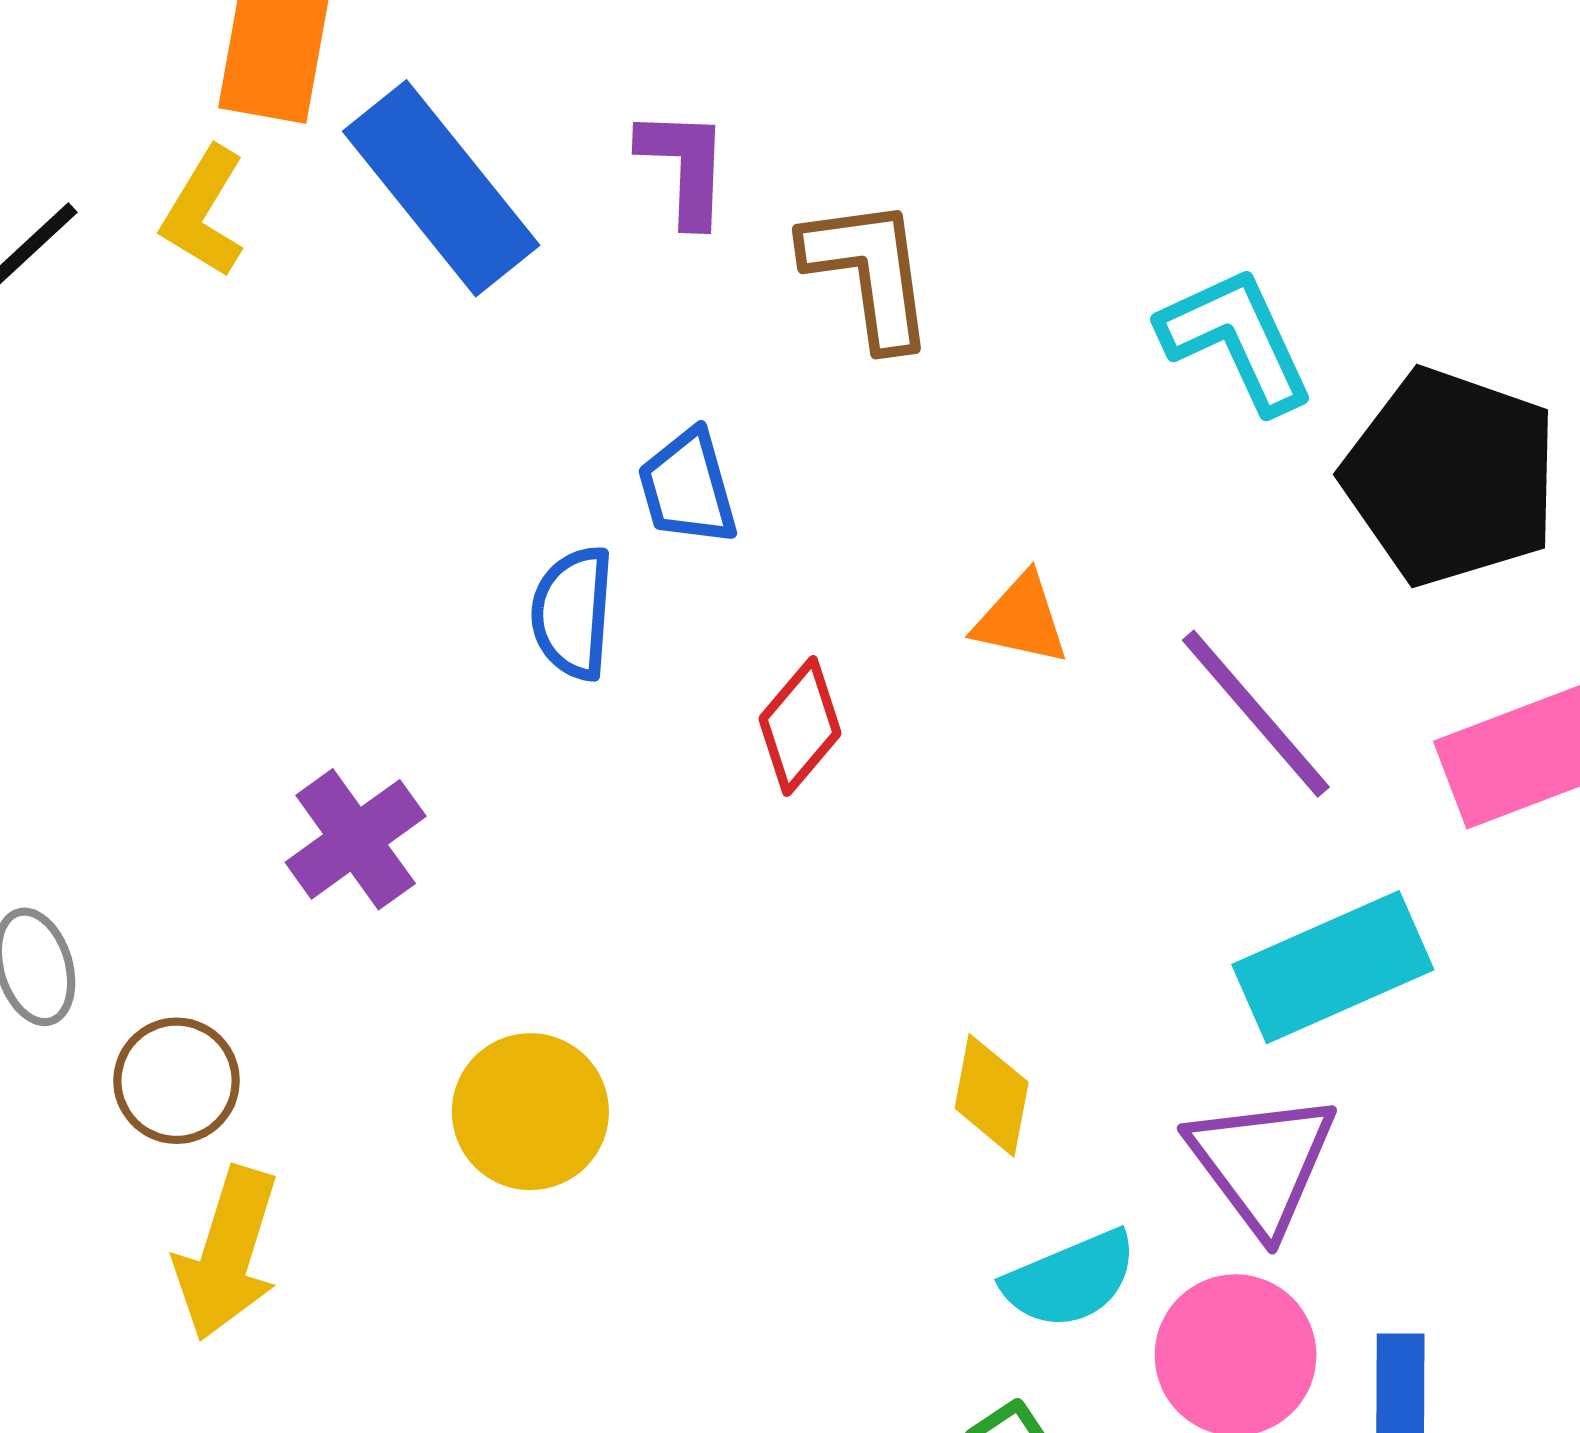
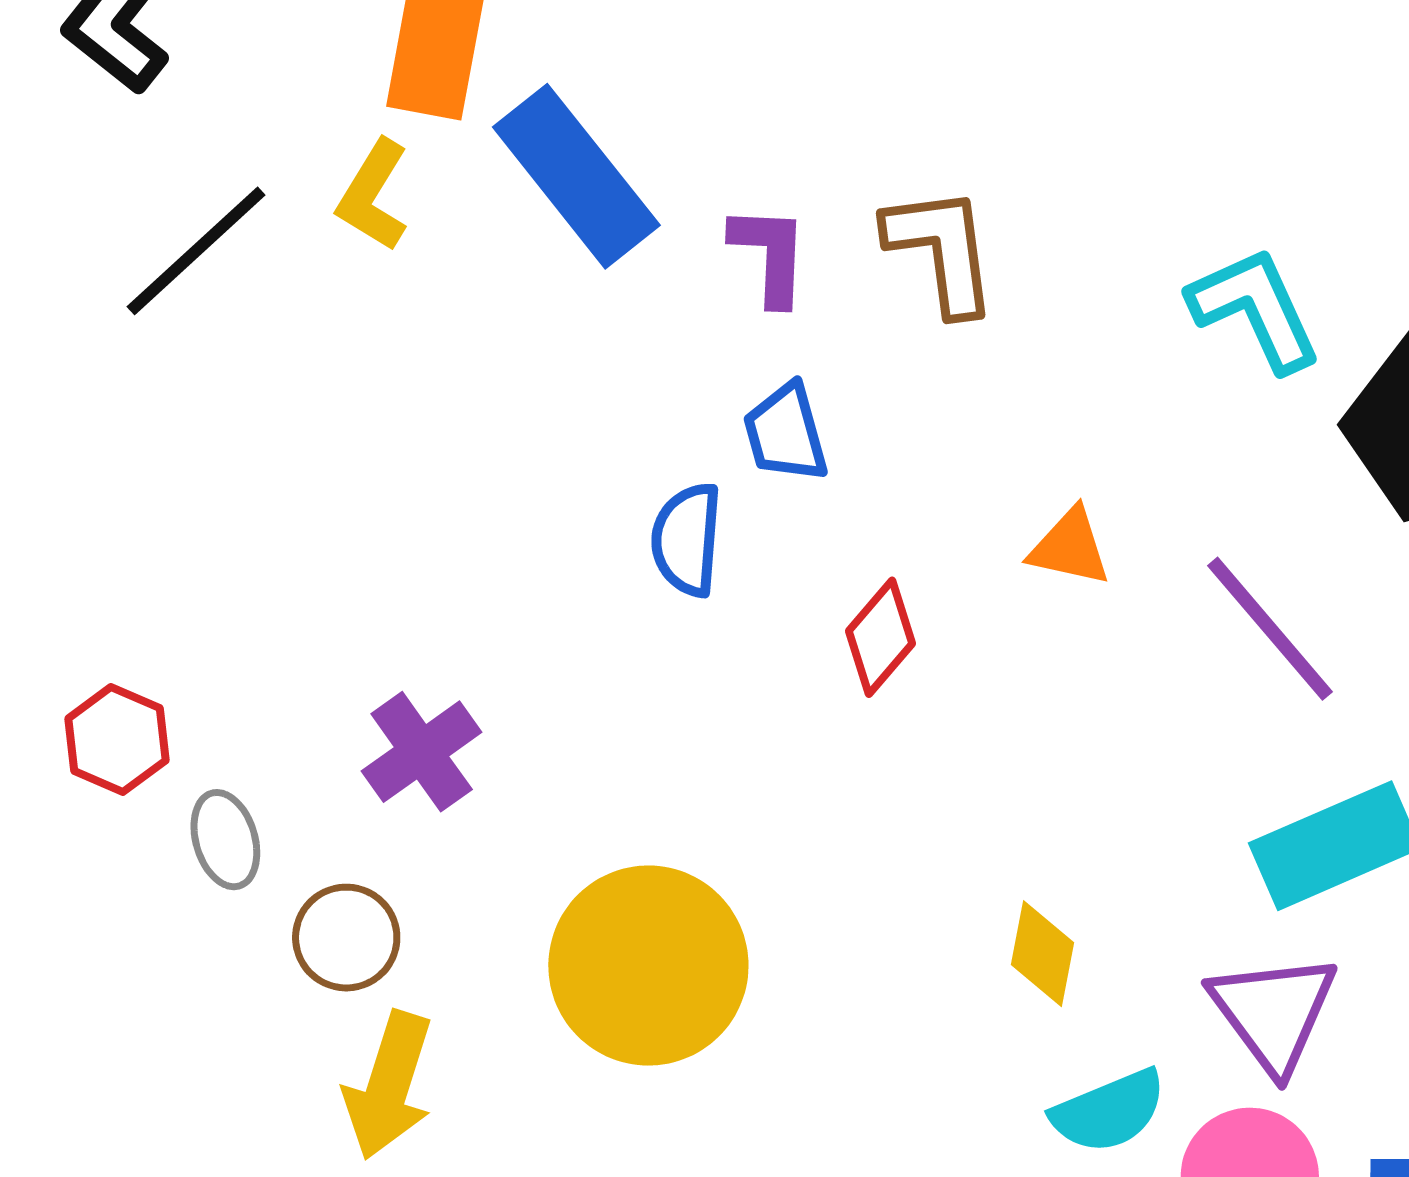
purple L-shape: (684, 167) -> (770, 255), moved
purple cross: (356, 839) -> (422, 752), moved
yellow circle: (530, 1112) -> (648, 966), size x1.5

